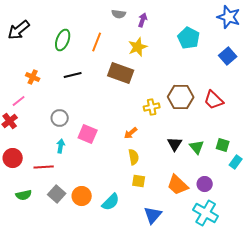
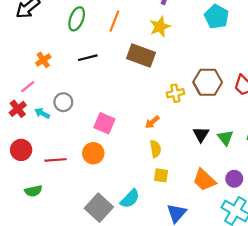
orange cross: (33, 77) -> (43, 60), turned 32
gray circle: (60, 118) -> (63, 102), moved
cyan arrow: (61, 146) -> (42, 113), moved, turned -72
gray square: (57, 194) -> (99, 208), moved, size x1.4
orange circle: (82, 196) -> (93, 153), moved

